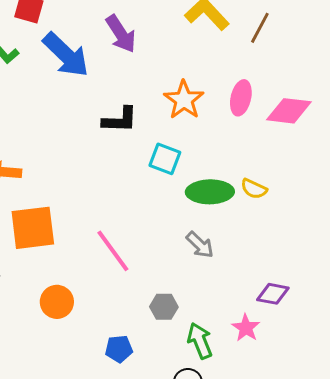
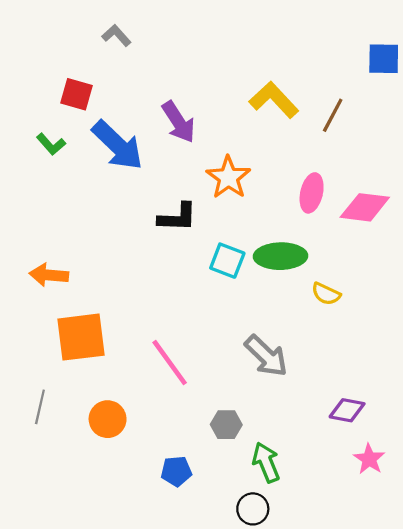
orange star: (184, 100) -> (228, 177), moved
green ellipse: (210, 192) -> (281, 256), moved
gray arrow: (200, 245) -> (266, 356), size x1.4
pink star: (246, 328) -> (369, 459), moved

